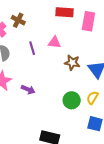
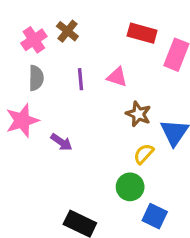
yellow semicircle: (92, 98) -> (144, 154), moved
green circle: (72, 100) -> (130, 187), moved

